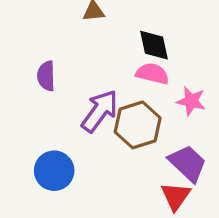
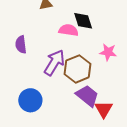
pink semicircle: (152, 74) -> (68, 30), moved
purple trapezoid: (188, 163) -> (87, 96), moved

